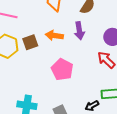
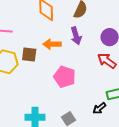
brown square: (30, 42) -> (29, 54), turned 35

